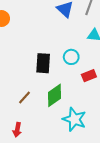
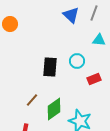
green diamond: (55, 95) -> (54, 109), moved

